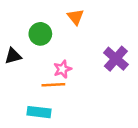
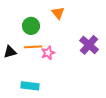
black triangle: (13, 56) -> (10, 52), moved
orange line: (53, 85) -> (33, 47), moved

